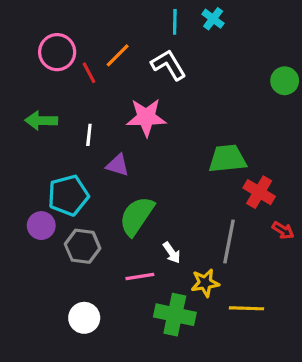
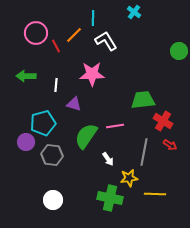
cyan line: (175, 22) -> (93, 18), moved
red arrow: (283, 230) -> (170, 145), moved
pink line: (140, 276) -> (115, 126), moved

